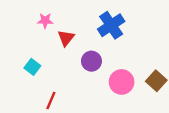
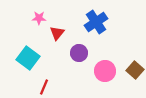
cyan square: (32, 67) -> (28, 58), size x1.6

